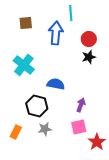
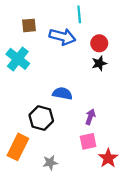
blue arrow: (56, 33) -> (62, 37), turned 100
cyan cross: (24, 65) -> (18, 59), moved
gray star: (45, 129) -> (50, 163), moved
orange rectangle: (16, 132) -> (18, 147), size x1.6

